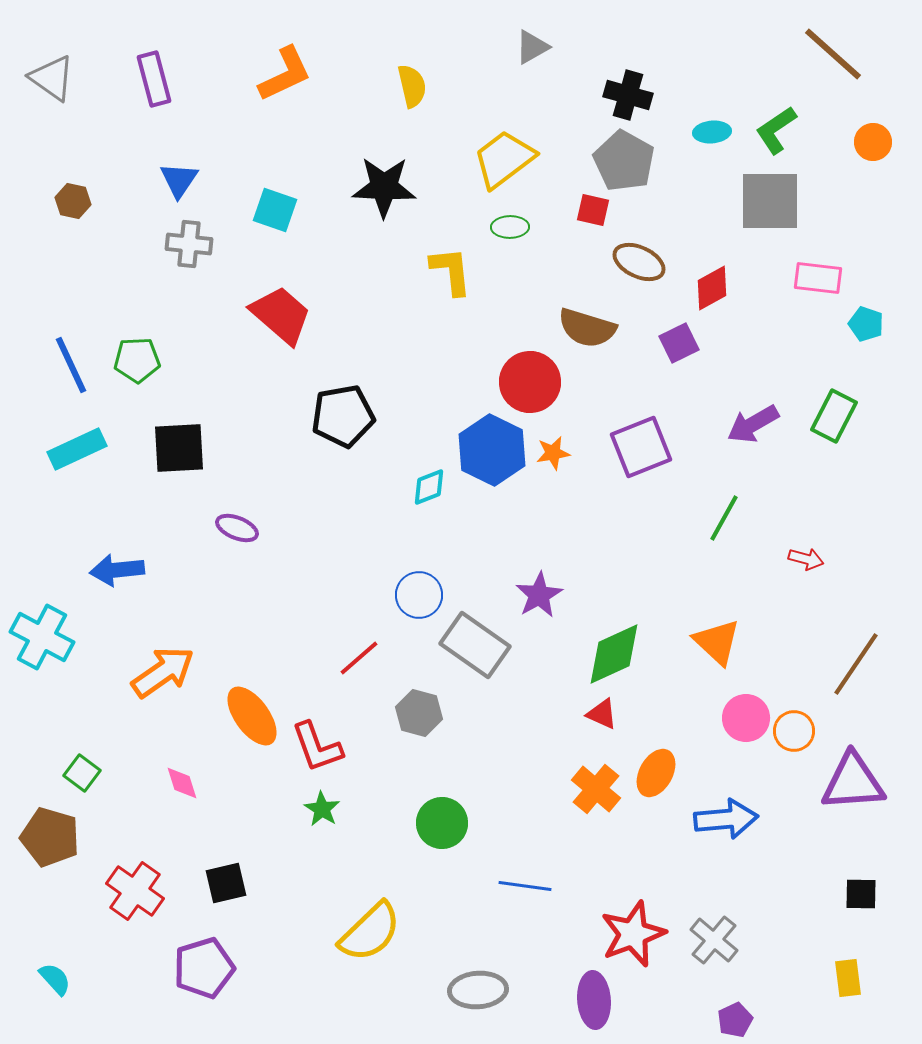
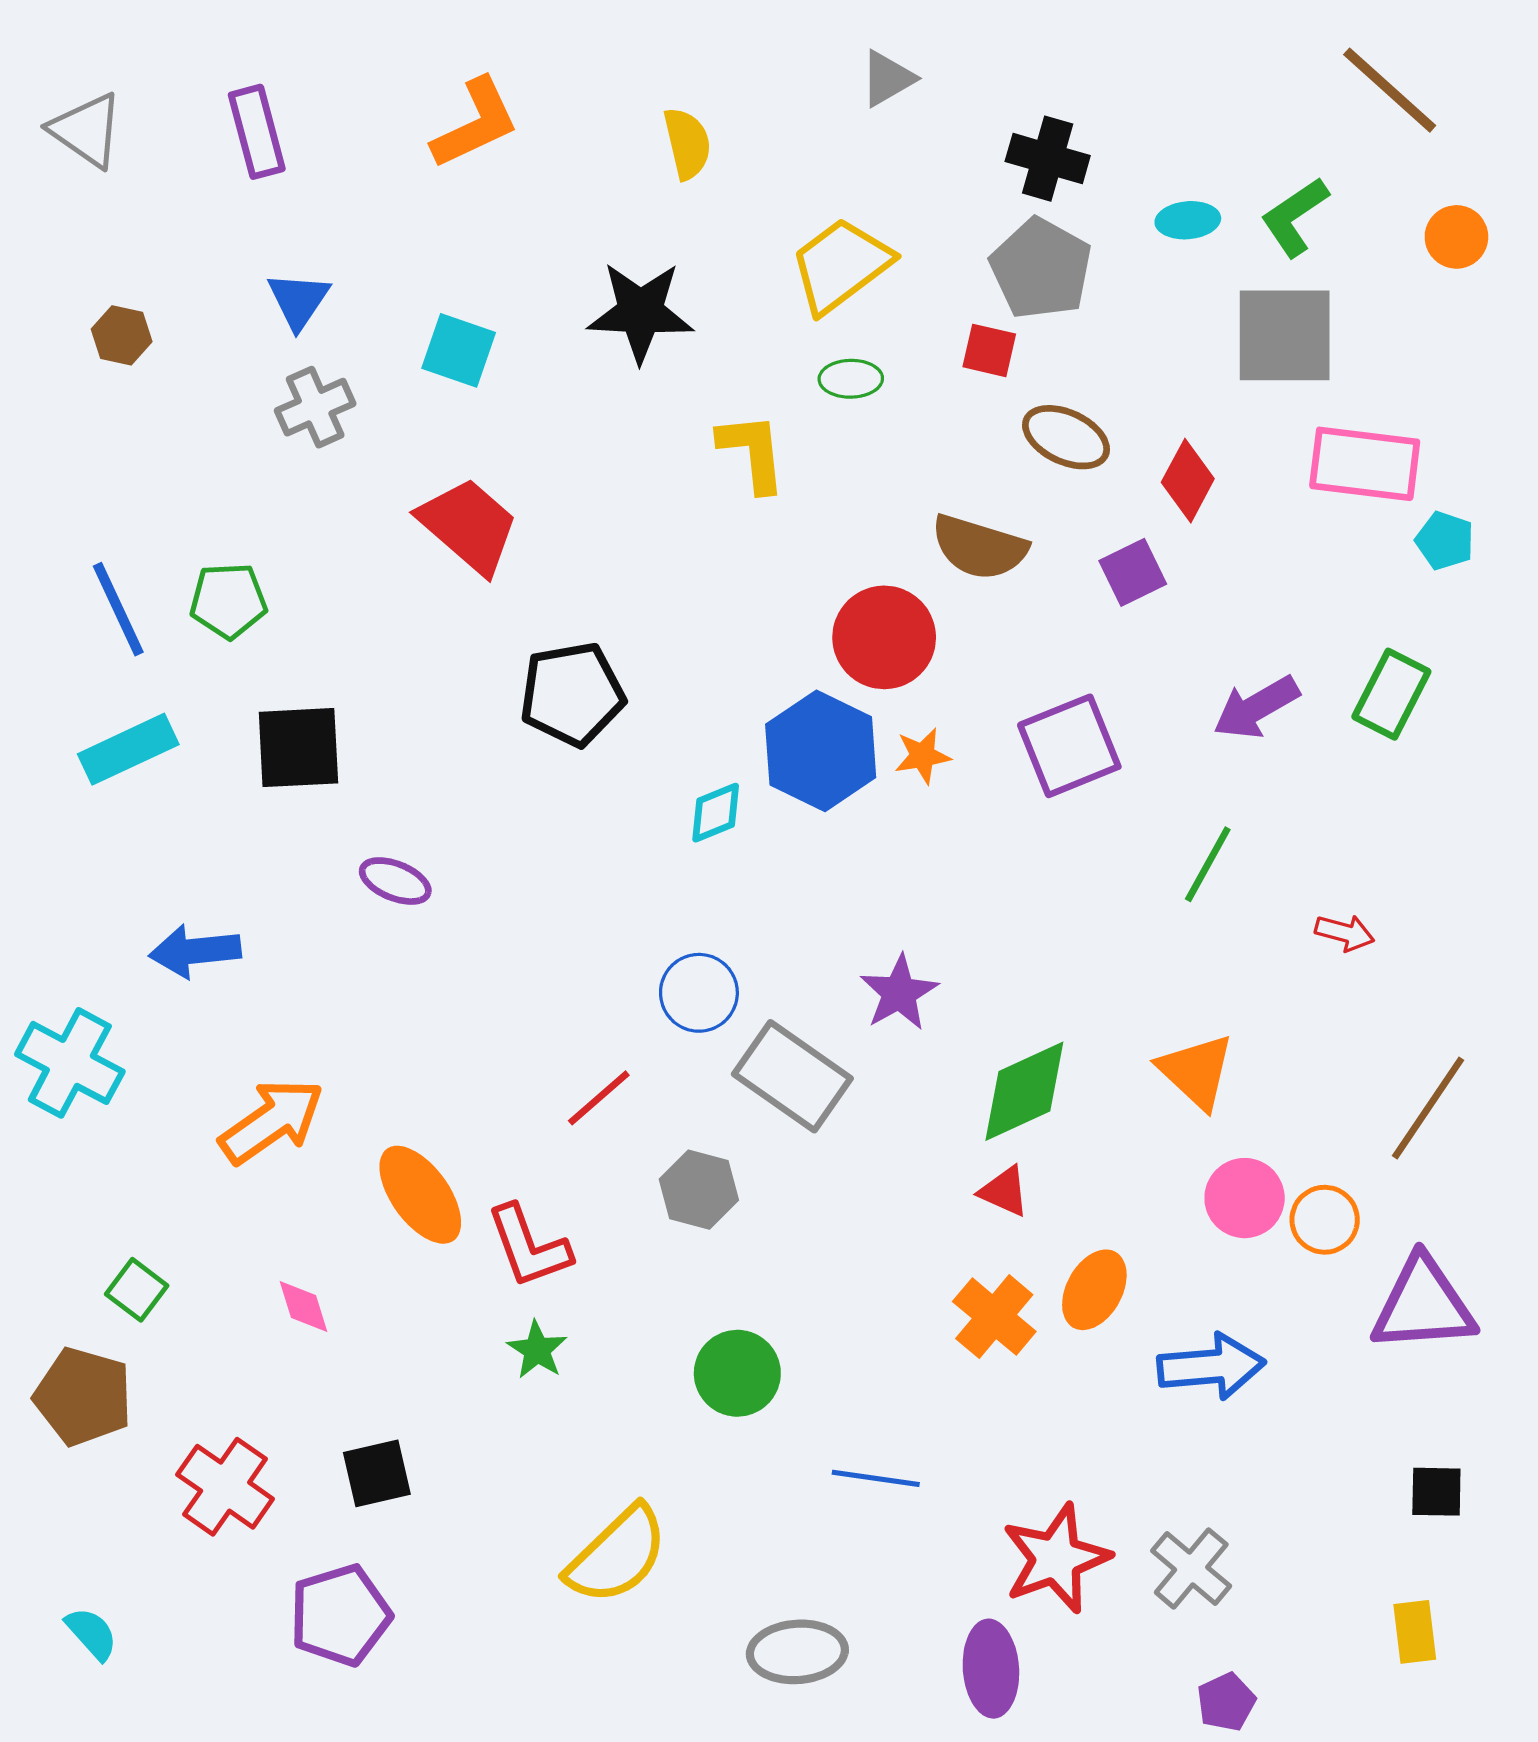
gray cross: (189, 244) -> (315, 407), turned -30
pink rectangle: (818, 278) -> (1365, 464), size x1.4
red diamond: (712, 288) -> (1188, 481), turned -33

